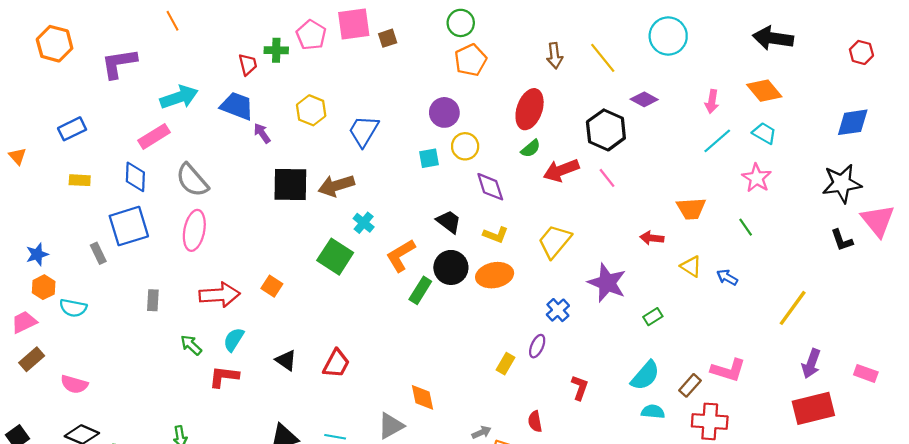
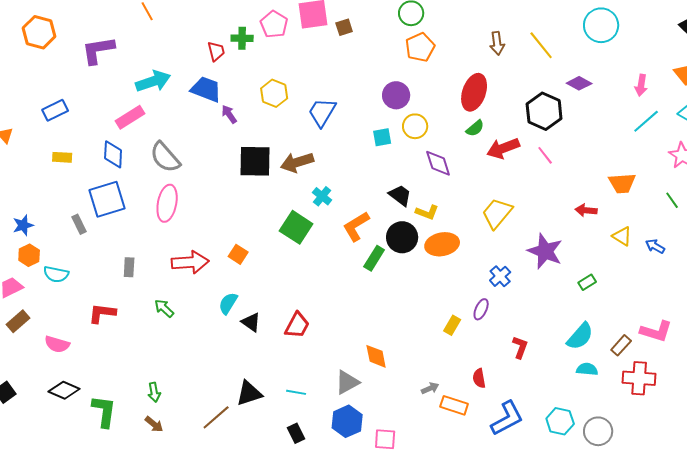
yellow L-shape: (496, 235) -> (427, 212), moved
cyan semicircle: (234, 340) -> (228, 303), moved
red L-shape: (224, 377) -> (102, 313), moved

